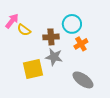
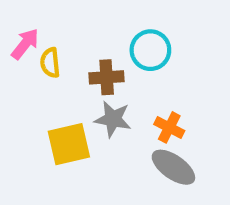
yellow semicircle: (24, 30) -> (50, 63), turned 48
orange cross: (81, 44) -> (169, 127), moved, turned -32

